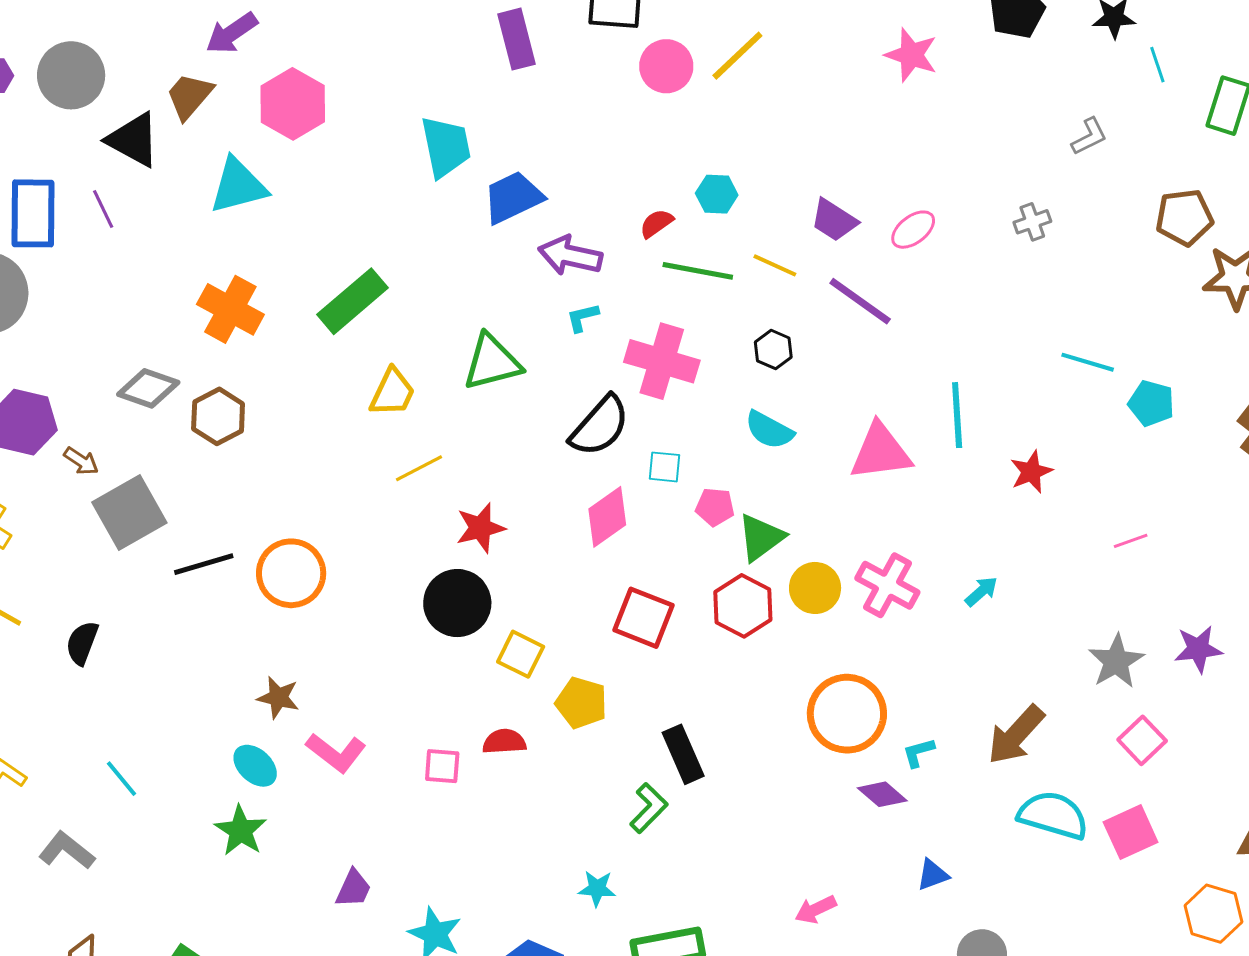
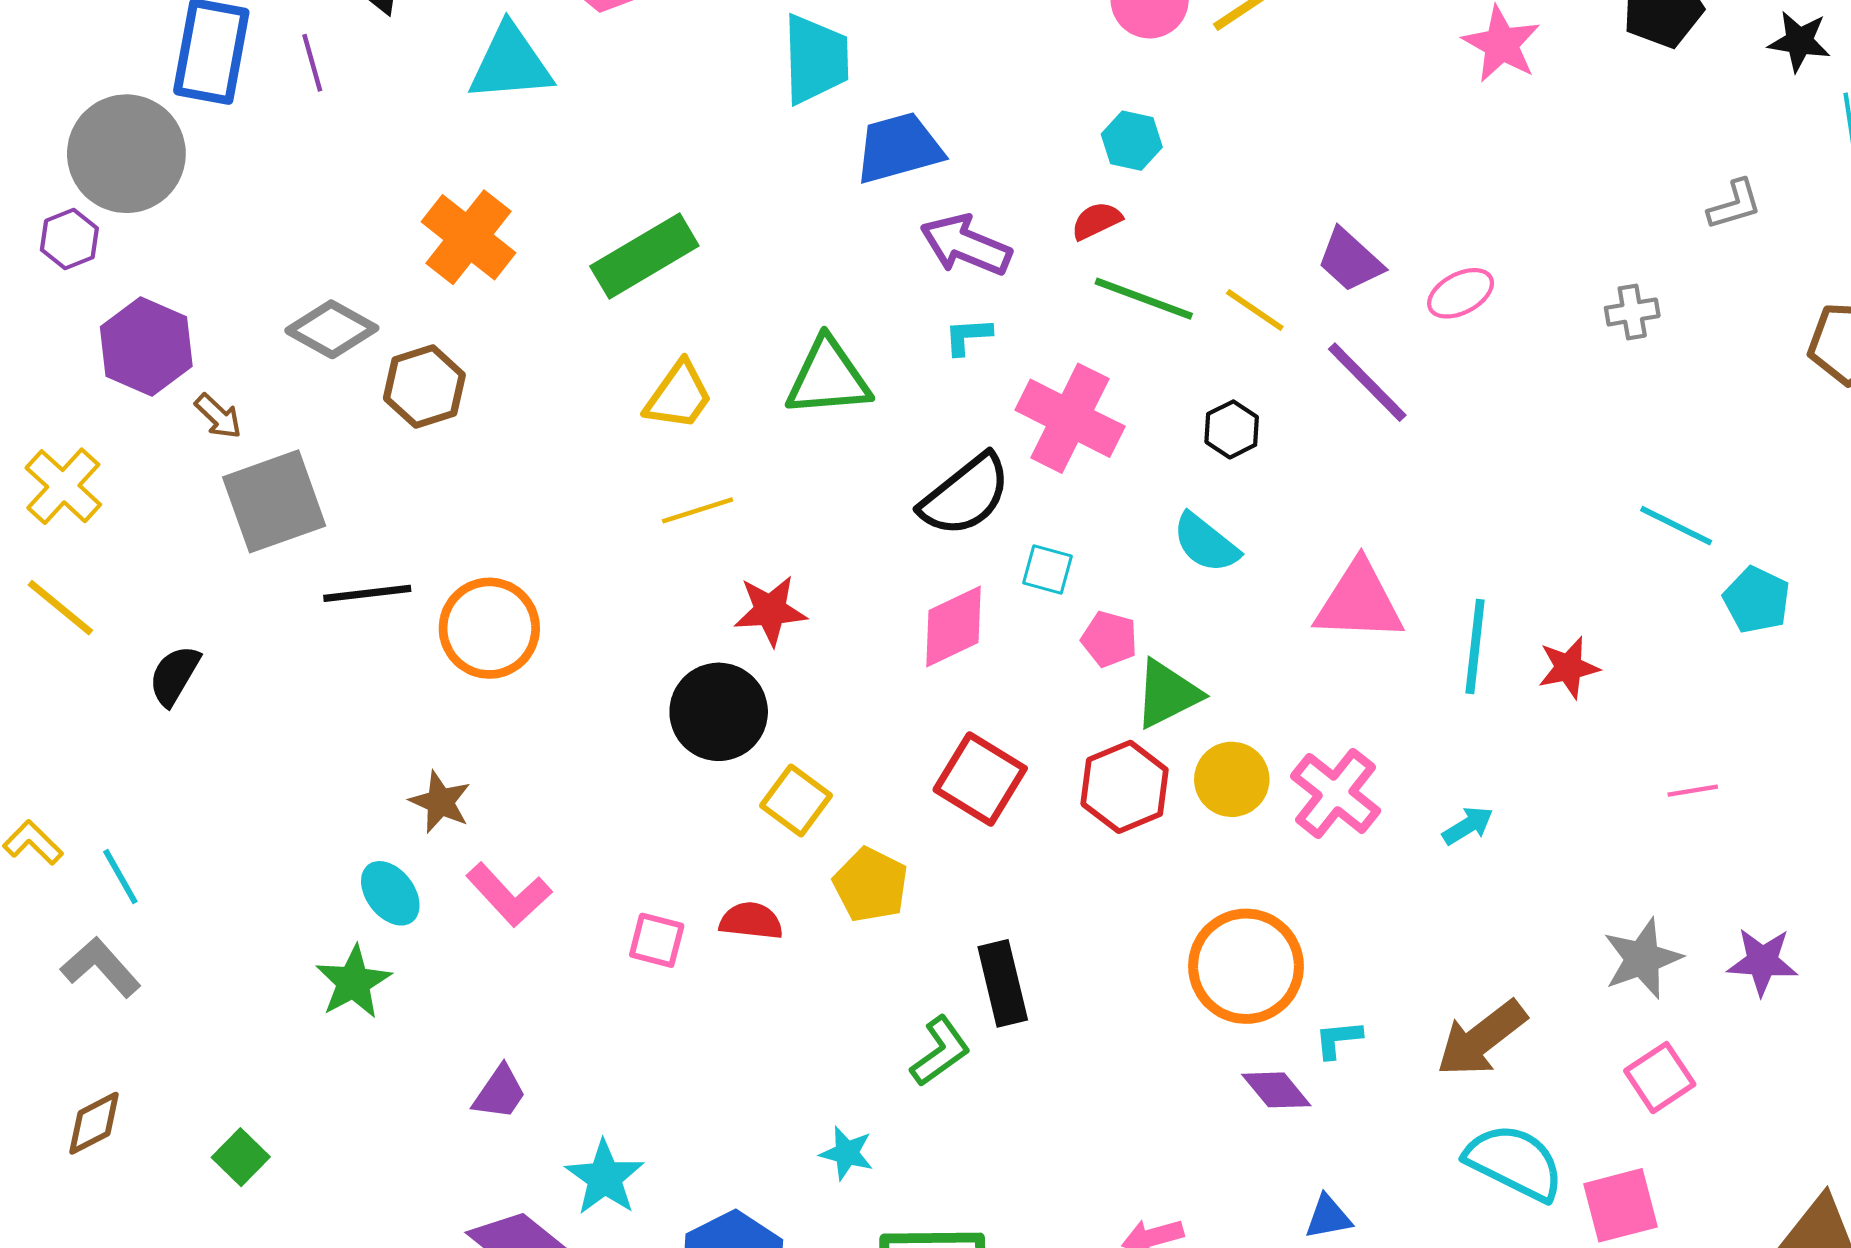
cyan hexagon: (717, 194) -> (1132, 141), moved
cyan line: (957, 415) -> (1475, 646), moved
cyan line: (122, 779) -> (120, 877), moved

